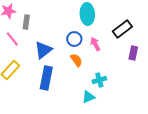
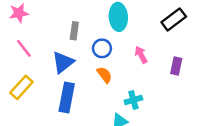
gray rectangle: (26, 22) -> (74, 31), moved
black rectangle: (122, 29) -> (174, 19), moved
pink arrow: (95, 44) -> (141, 55), moved

